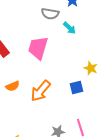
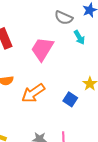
blue square: (76, 88) -> (70, 99), turned 32

